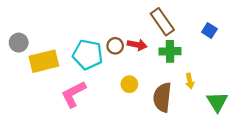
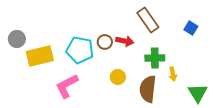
green cross: (170, 51) -> (155, 58), moved

